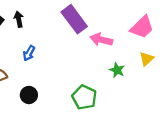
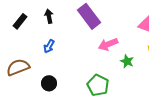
black arrow: (19, 19) -> (49, 16), moved
pink arrow: (101, 40) -> (108, 44), moved, turned -36

